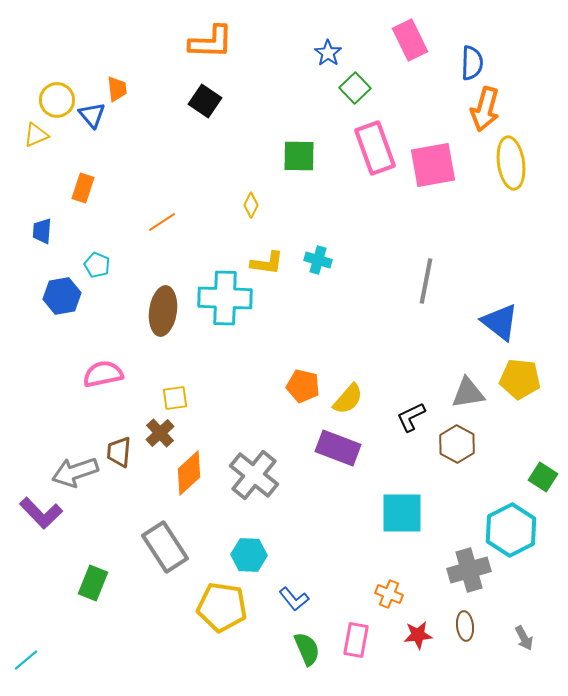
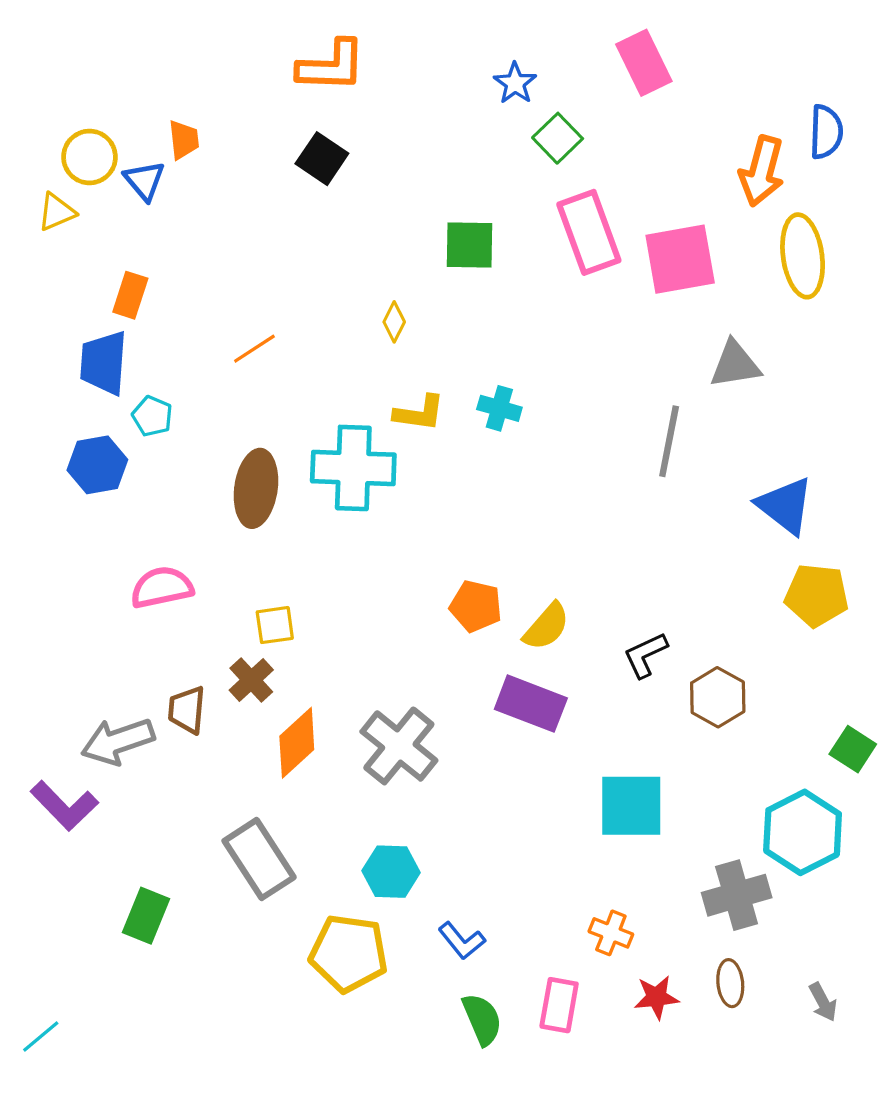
blue semicircle: (472, 63) -> (826, 132), moved
blue trapezoid: (42, 231) -> (104, 363), moved, size x1.6
gray triangle: (468, 393) -> (735, 364), moved

